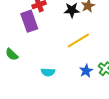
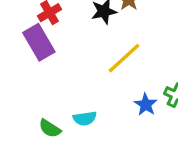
green semicircle: (12, 54) -> (50, 128), moved

